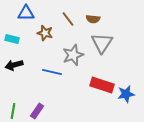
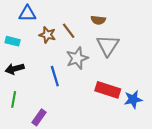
brown line: (68, 19) -> (69, 31), moved
blue line: (52, 72) -> (55, 76), turned 60
green line: (13, 111) -> (14, 99), moved

